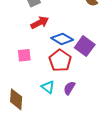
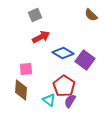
red pentagon: (60, 60) -> (64, 86), moved
brown diamond: (16, 99) -> (21, 90), moved

